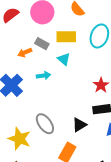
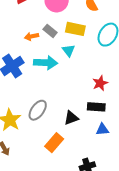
cyan arrow: (43, 76) -> (46, 63), size x1.6
gray ellipse: (45, 124) -> (38, 110), turned 60

